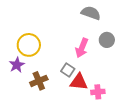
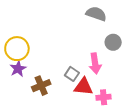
yellow circle: (29, 45) -> (17, 49), moved
pink arrow: (82, 48) -> (95, 63), moved, turned -30

